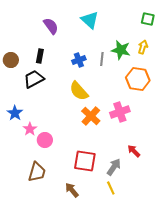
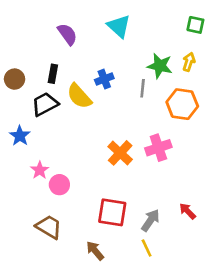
gray line: (102, 59) -> (143, 88), moved
yellow semicircle: (79, 91) -> (79, 96), moved
blue star: (15, 113) -> (20, 136), moved
red arrow: (134, 151) -> (187, 211), moved
brown trapezoid: (37, 172) -> (49, 227), turned -75

